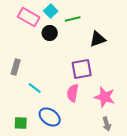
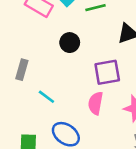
black circle: (50, 33) -> (70, 43), moved

